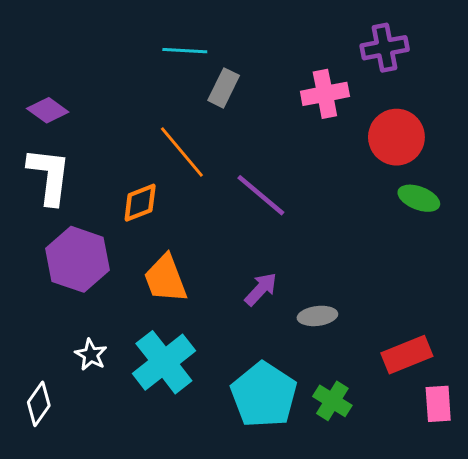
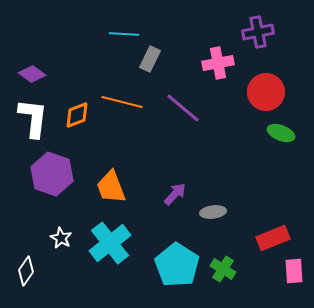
orange line: (182, 152) -> (122, 102), turned -36
purple line: (261, 195) -> (183, 108), moved
orange diamond: (140, 203) -> (77, 115), moved

